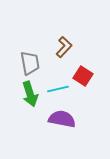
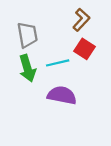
brown L-shape: (64, 47) -> (81, 20), moved

